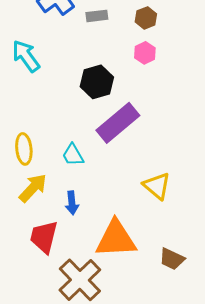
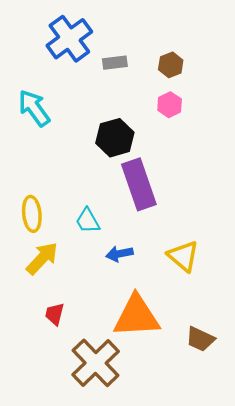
purple rectangle: (118, 123) -> (139, 184), turned -69
blue arrow: (72, 203) -> (119, 254), moved, turned 85
red trapezoid: (44, 237) -> (55, 314), size x0.6

